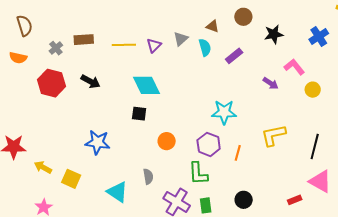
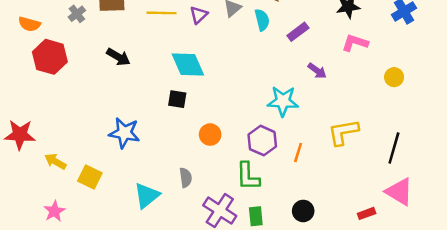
pink L-shape: (294, 67) -> (355, 43), moved, turned -35
red hexagon: (52, 83) -> (50, 57), moved
purple arrow: (271, 83) -> (317, 71), moved
cyan triangle: (117, 192) -> (147, 196), turned 45

